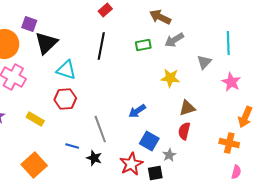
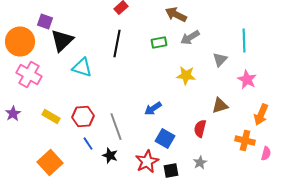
red hexagon: (65, 99) -> (83, 117), moved
brown triangle: (187, 108) -> (220, 106), moved
blue line: (72, 146) -> (88, 144), turned 40
gray star: (169, 155) -> (200, 163), moved
pink semicircle: (236, 172) -> (266, 154), moved

